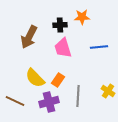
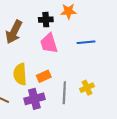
yellow semicircle: (35, 78) -> (20, 74), turned 40
orange rectangle: (58, 80) -> (44, 76), turned 32
yellow cross: (108, 91) -> (87, 88), moved, turned 32

